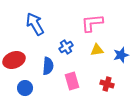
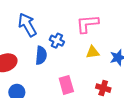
blue cross: (66, 47) -> (57, 41), moved, turned -32
blue semicircle: (48, 66) -> (41, 55), moved

